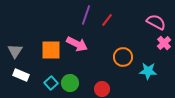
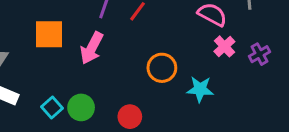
pink arrow: (77, 44) -> (92, 48), turned 90
orange square: (51, 50) -> (49, 34), moved

